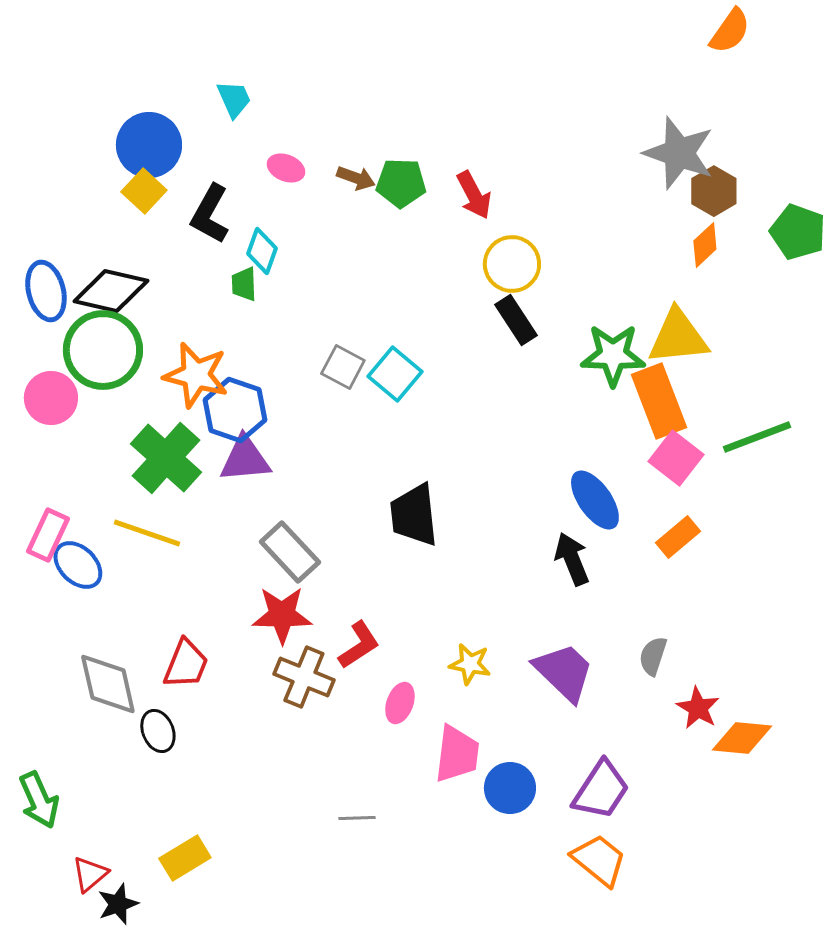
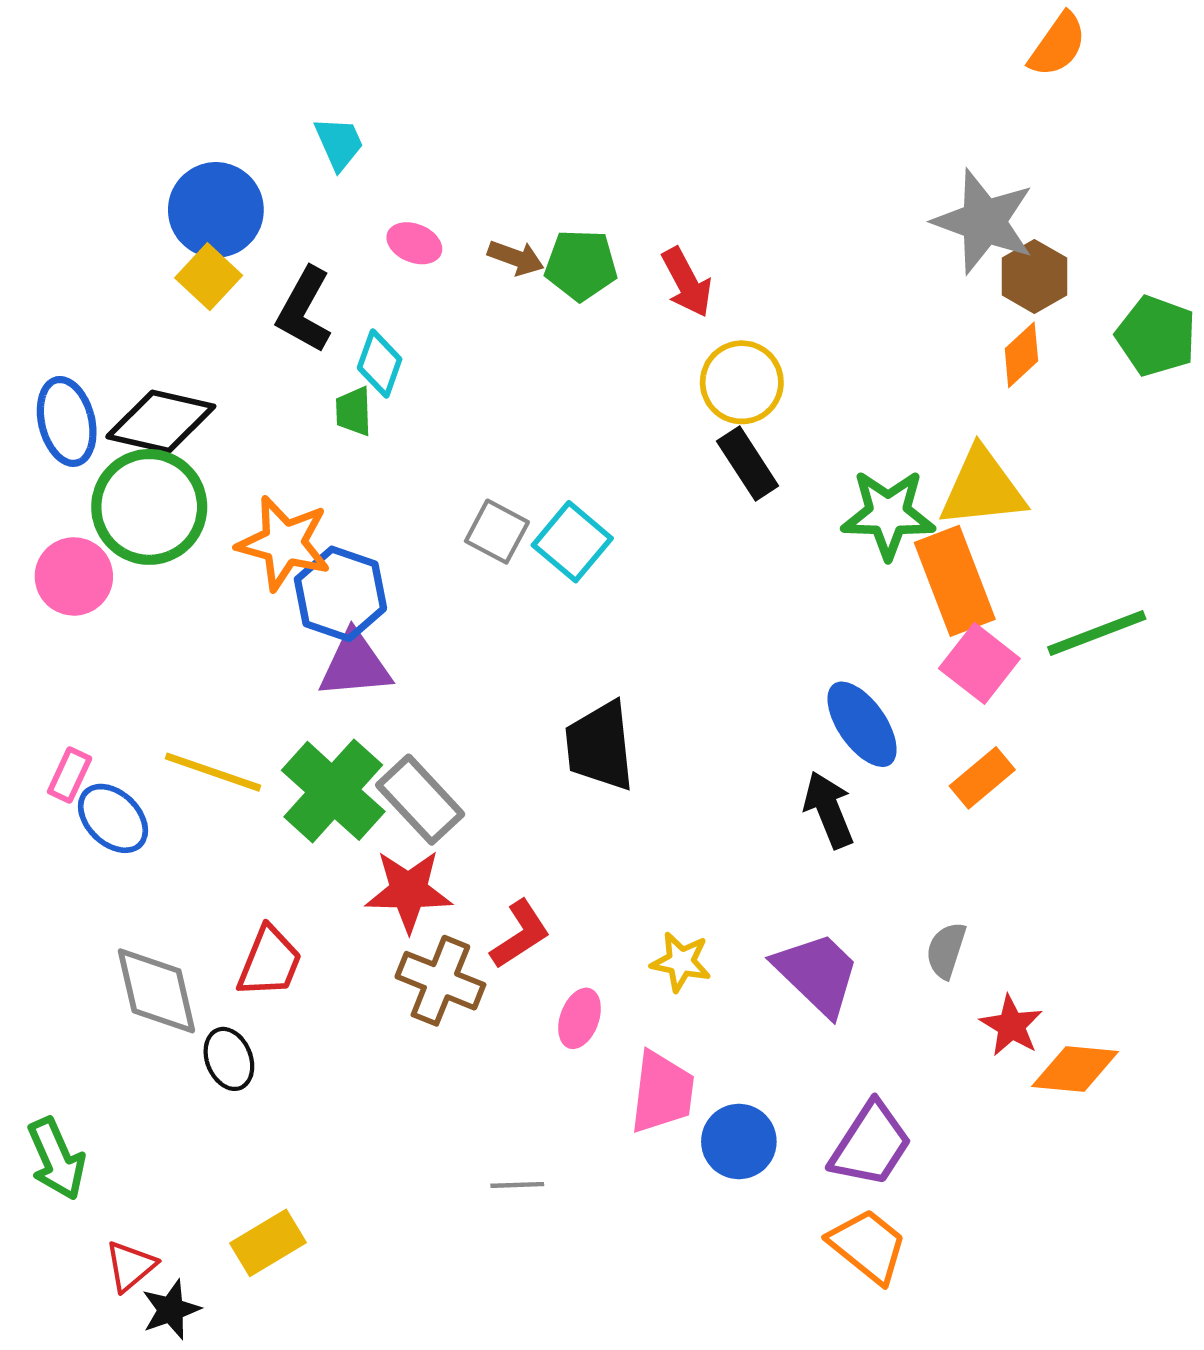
green cross: (166, 458) -> (333, 791), moved
pink rectangle: (48, 535) -> (70, 775), size x0.7

